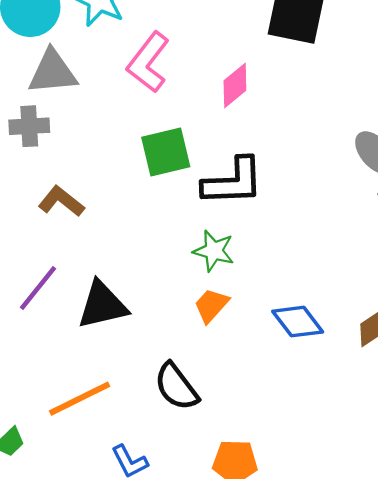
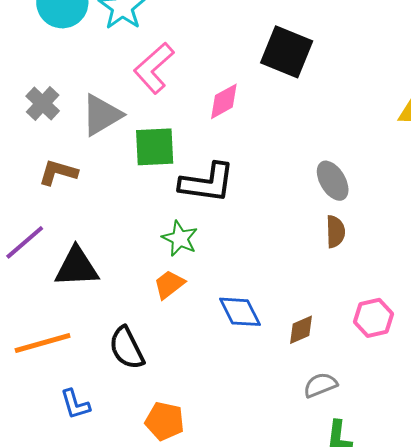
gray triangle: (53, 72) -> (102, 115), moved, turned -36
gray cross: (29, 126) -> (43, 104), turned 36
brown L-shape: (61, 201) -> (58, 172), turned -33

